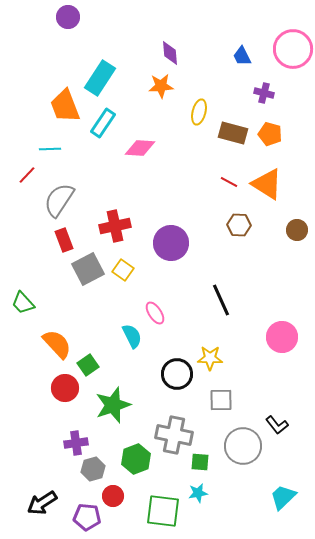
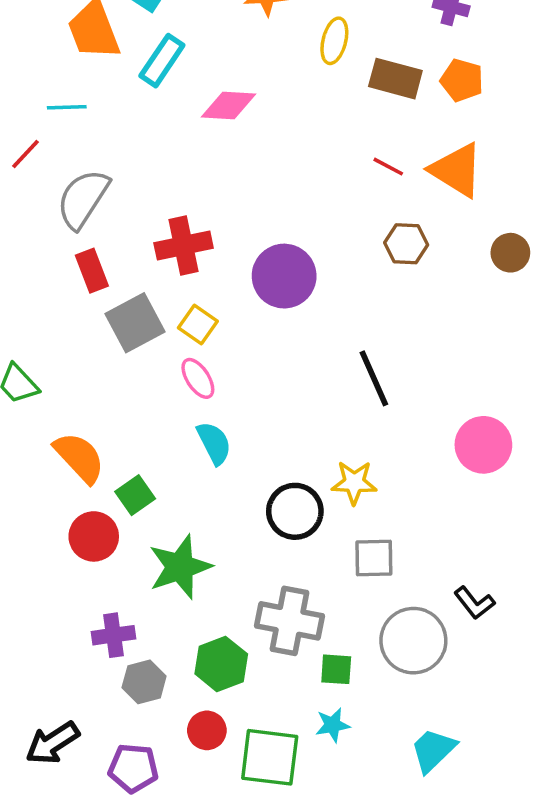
pink ellipse: (155, 313) -> (198, 378), moved
red circle: (113, 496) -> (207, 730), moved
cyan trapezoid: (283, 497) -> (433, 750), moved

